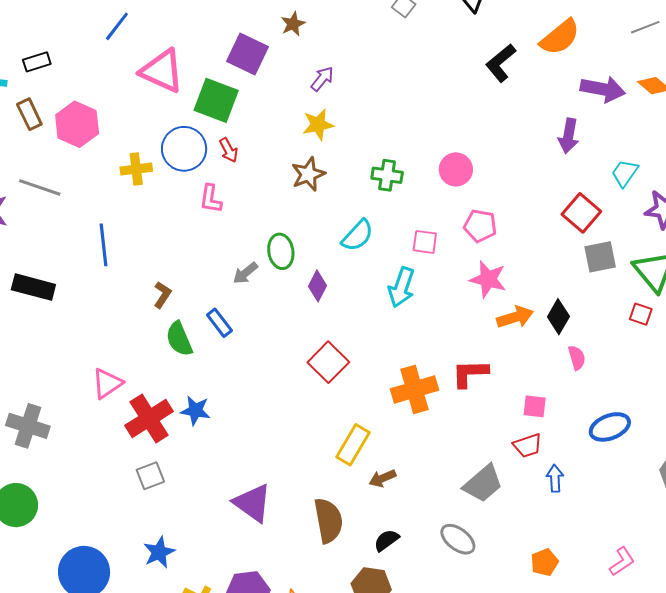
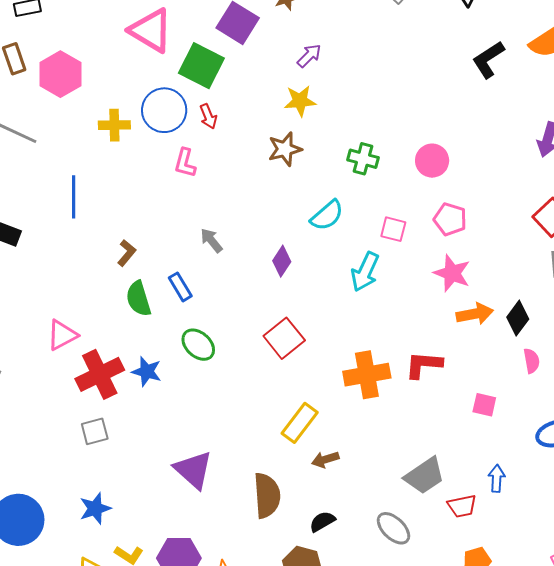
green ellipse: (281, 251) -> (198, 345), moved, turned -44
gray arrow: (245, 273) -> (211, 240), turned 84
red trapezoid: (528, 446) -> (462, 506), moved

